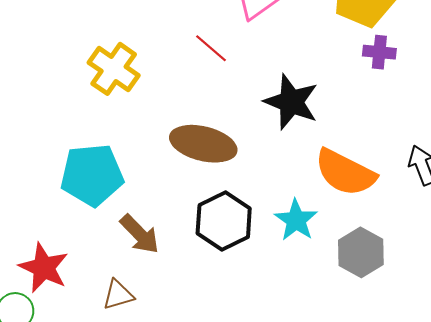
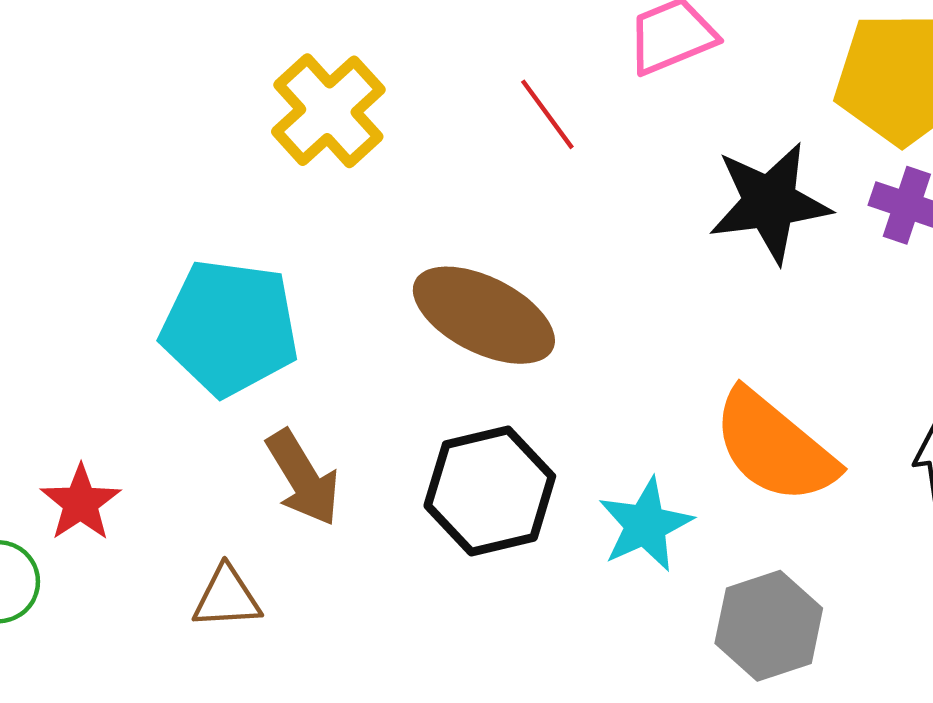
black star: (291, 102) -> (770, 202), moved, turned 30
red star: (44, 268) -> (81, 503), size x0.7

